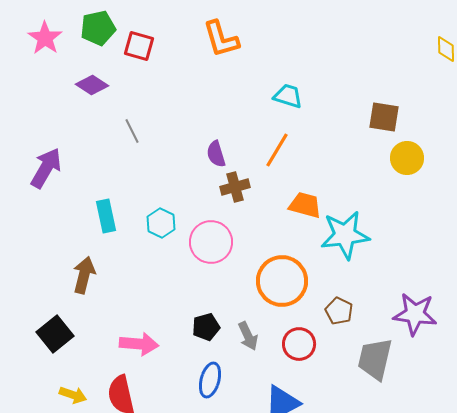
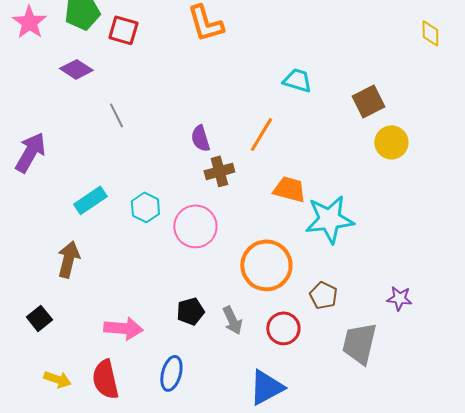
cyan trapezoid: (288, 96) -> (297, 80), moved
brown square: (384, 117) -> (368, 101), turned -36
cyan rectangle: (106, 216) -> (90, 200), turned 68
purple star: (415, 314) -> (399, 298), size x0.6
black square: (55, 334) -> (39, 318), size x0.7
blue ellipse: (210, 380) -> (171, 373), moved

